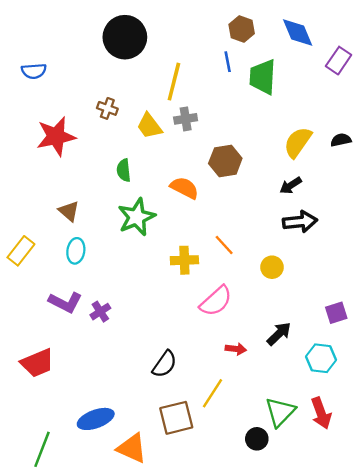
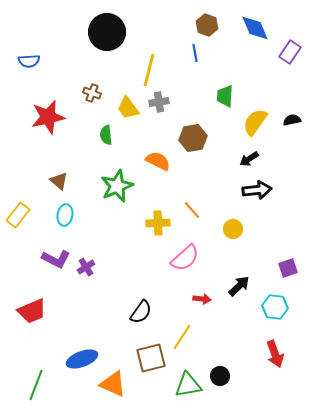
green trapezoid: (263, 77) -> (225, 96), moved, size x0.7
green semicircle: (124, 170) -> (106, 135), moved
green triangle: (280, 412) -> (188, 385), moved, turned 36

